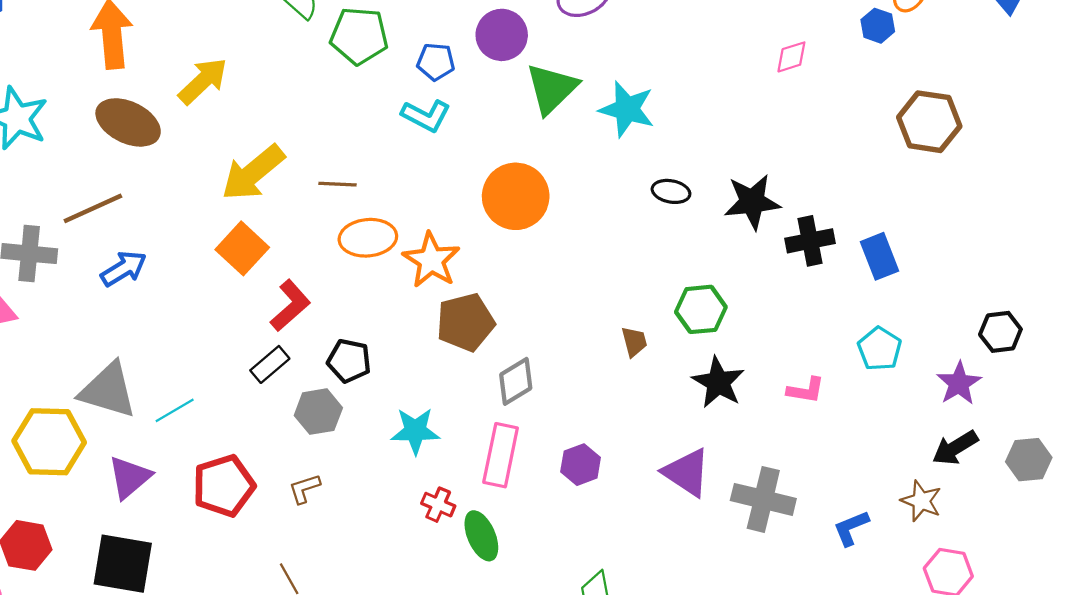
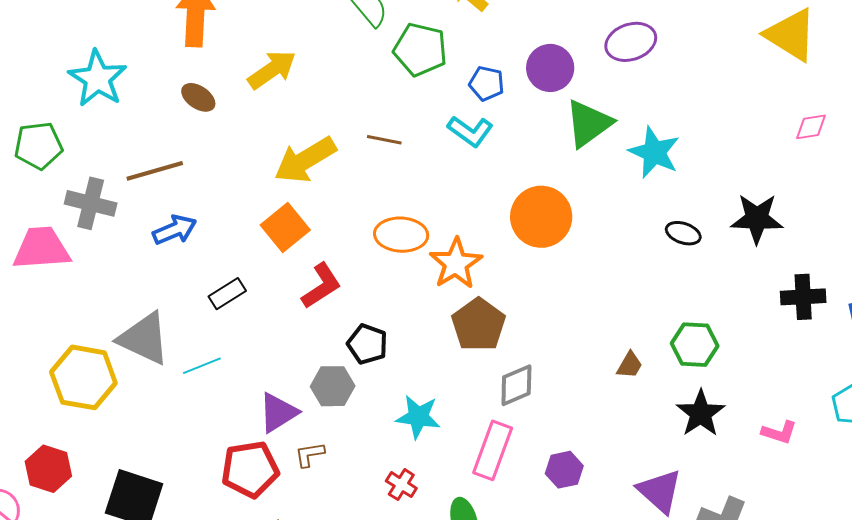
brown ellipse: (128, 122) -> (198, 97), size x0.6
brown line: (337, 184) -> (384, 140), moved
black star: (752, 202) -> (757, 219), moved
brown pentagon: (465, 322) -> (479, 325), turned -30
brown trapezoid: (634, 342) -> (630, 365), turned 36
black rectangle: (270, 364) -> (227, 294), moved
purple triangle: (130, 477) -> (278, 413), moved
red pentagon: (224, 486) -> (250, 469), moved
red cross: (438, 505) -> (401, 485), moved

